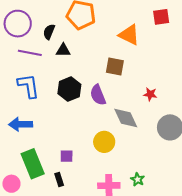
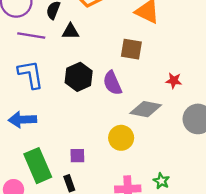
gray diamond: (126, 118) -> (146, 109), turned -52

